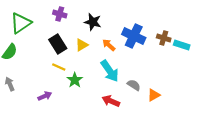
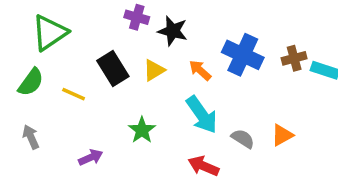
purple cross: (60, 14) -> (137, 17), moved
brown cross: (164, 38) -> (294, 58), turned -32
yellow line: (59, 67) -> (74, 94), moved
orange triangle: (154, 95) -> (282, 135), moved

